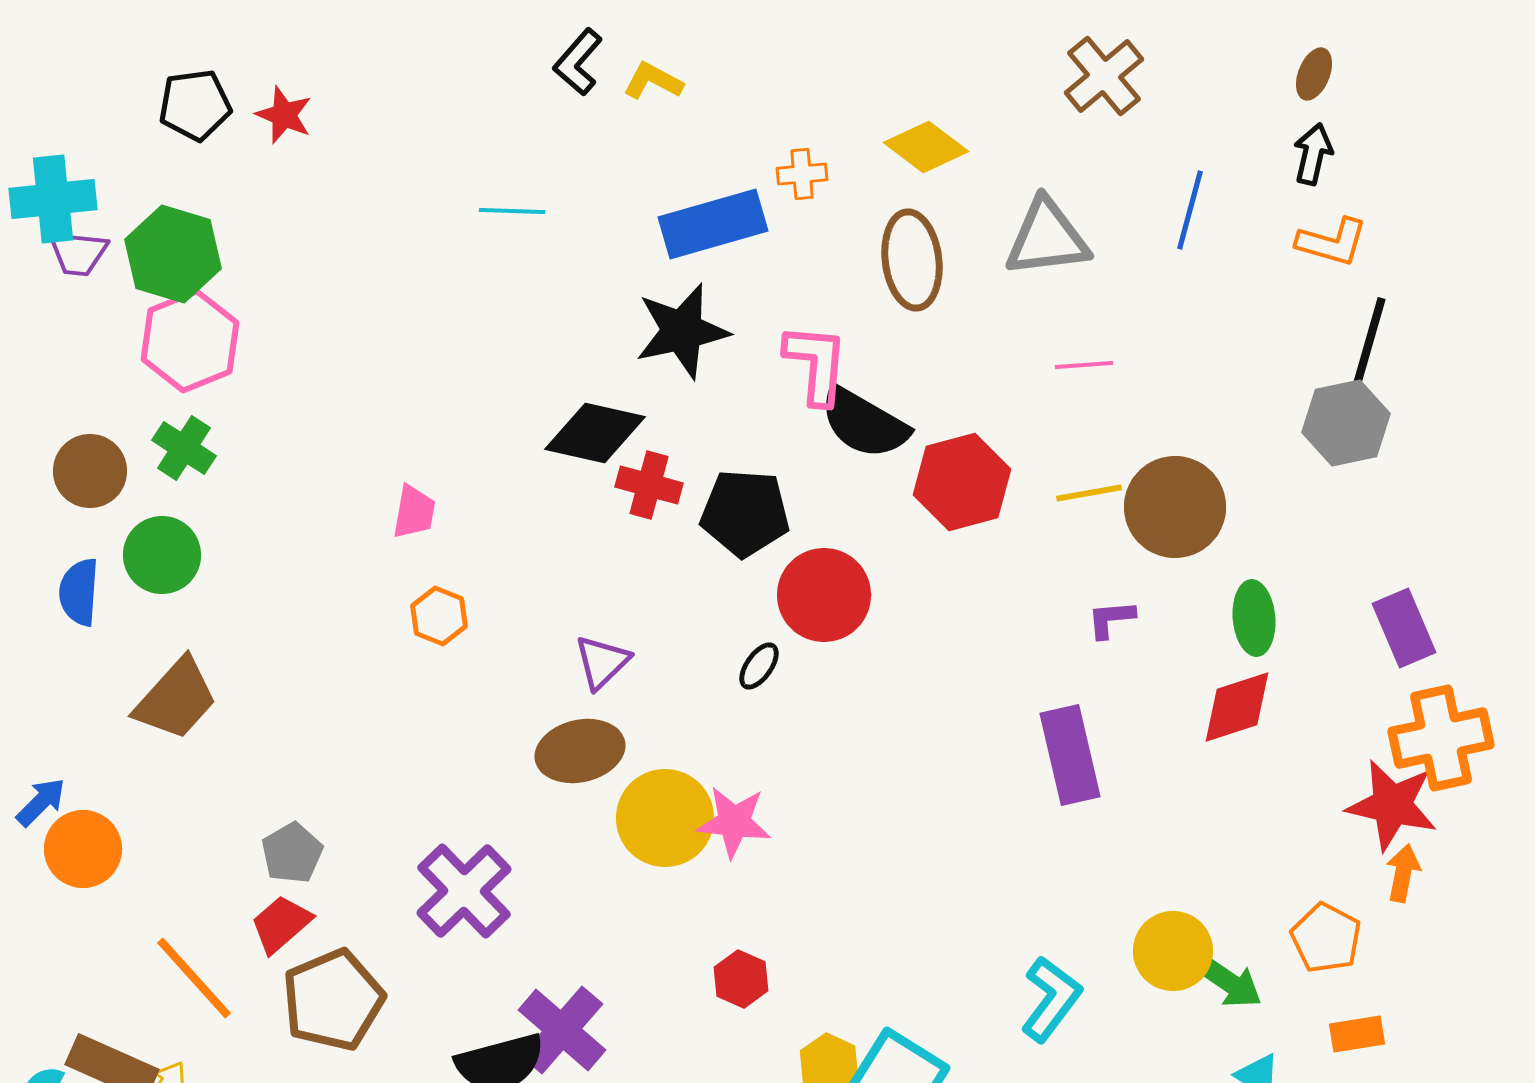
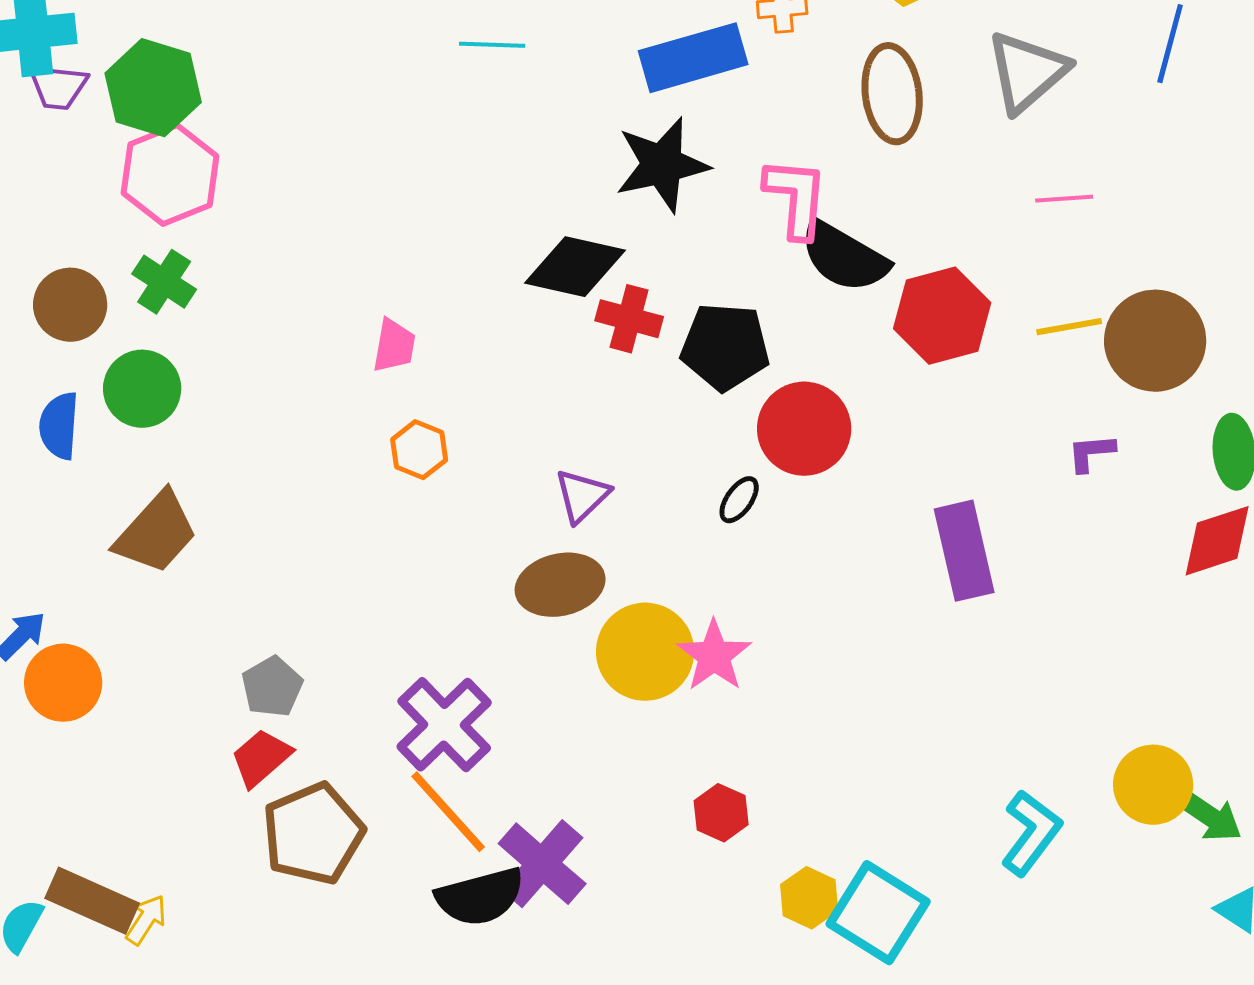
gray triangle: (1047, 238) -> (1027, 72), turned -34
purple rectangle: (1070, 755) -> (964, 551), moved
pink star: (734, 822) -> (714, 656), turned 30
orange line: (194, 978) -> (448, 812), moved

